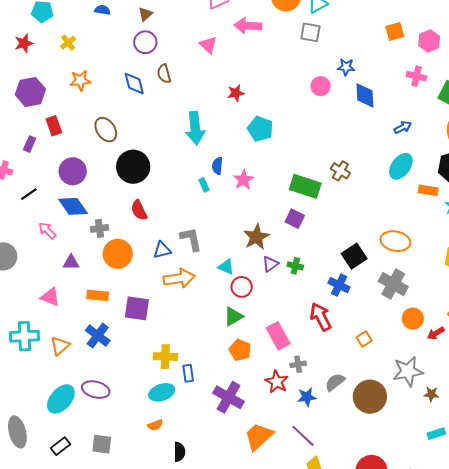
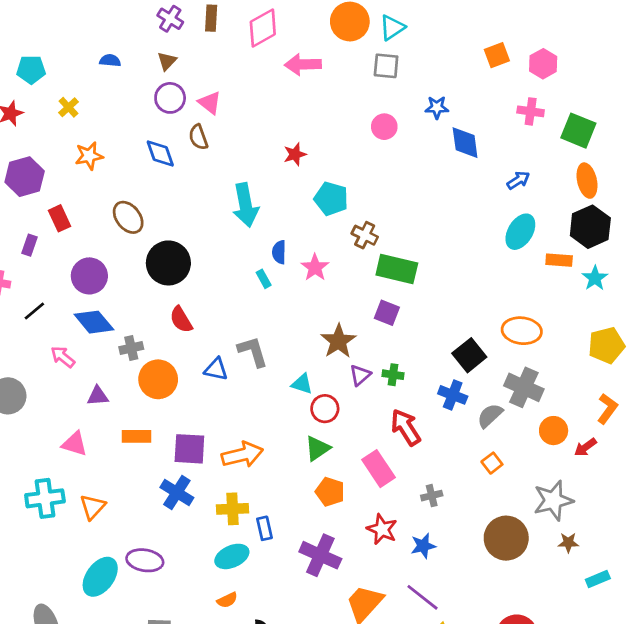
pink triangle: (208, 45) -> (210, 103), moved
pink circle: (321, 86) -> (384, 127), moved
brown cross: (340, 171) -> (365, 235), moved
blue triangle: (162, 250) -> (216, 369), turned 30
orange arrow: (179, 278) -> (242, 455), moved
red arrow: (321, 317) -> (406, 427), moved
blue cross: (98, 336) -> (177, 493), moved
gray cross: (298, 364) -> (432, 496), moved
gray semicircle: (335, 382) -> (490, 416), moved
brown star: (431, 394) -> (568, 543), moved

